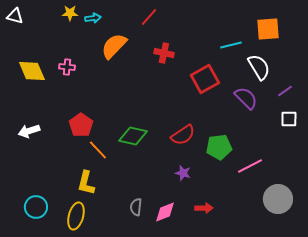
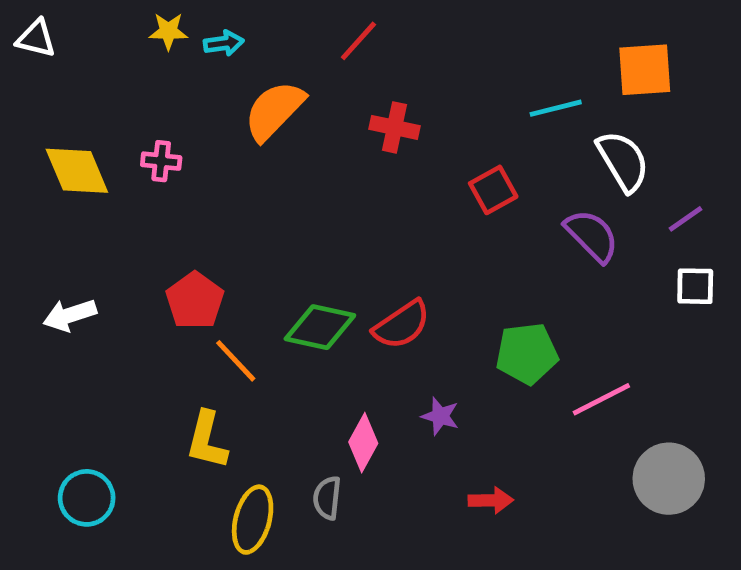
red square: (205, 79) -> (493, 190), size x0.7
red semicircle: (183, 135) -> (402, 325), moved
pink diamond: (165, 212) -> (363, 443), moved, turned -40
yellow ellipse: (76, 216) -> (253, 520), moved

